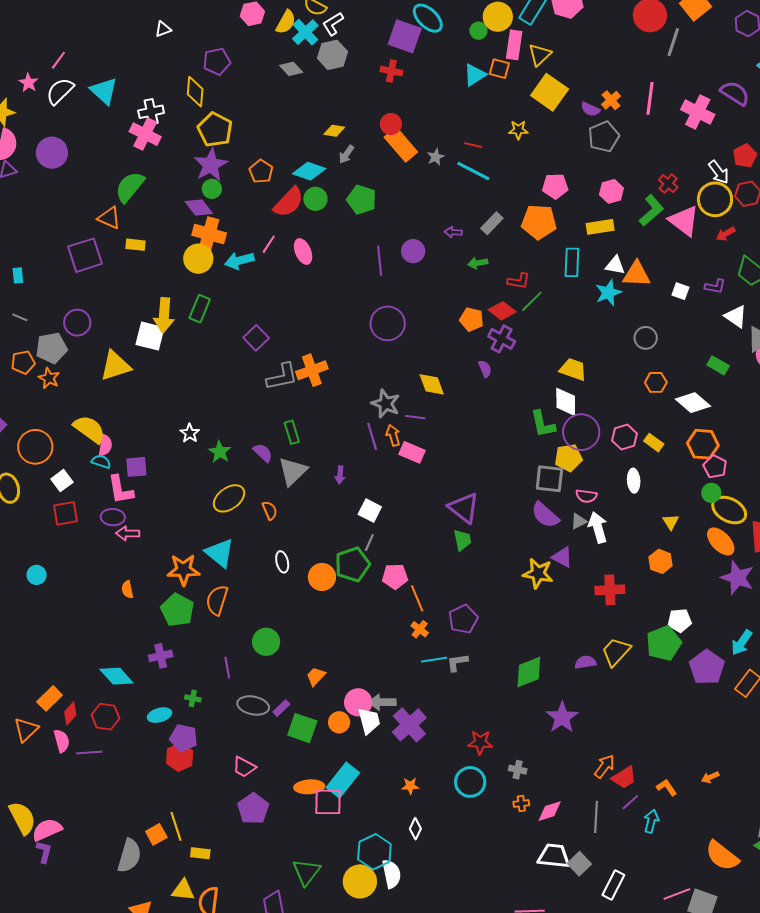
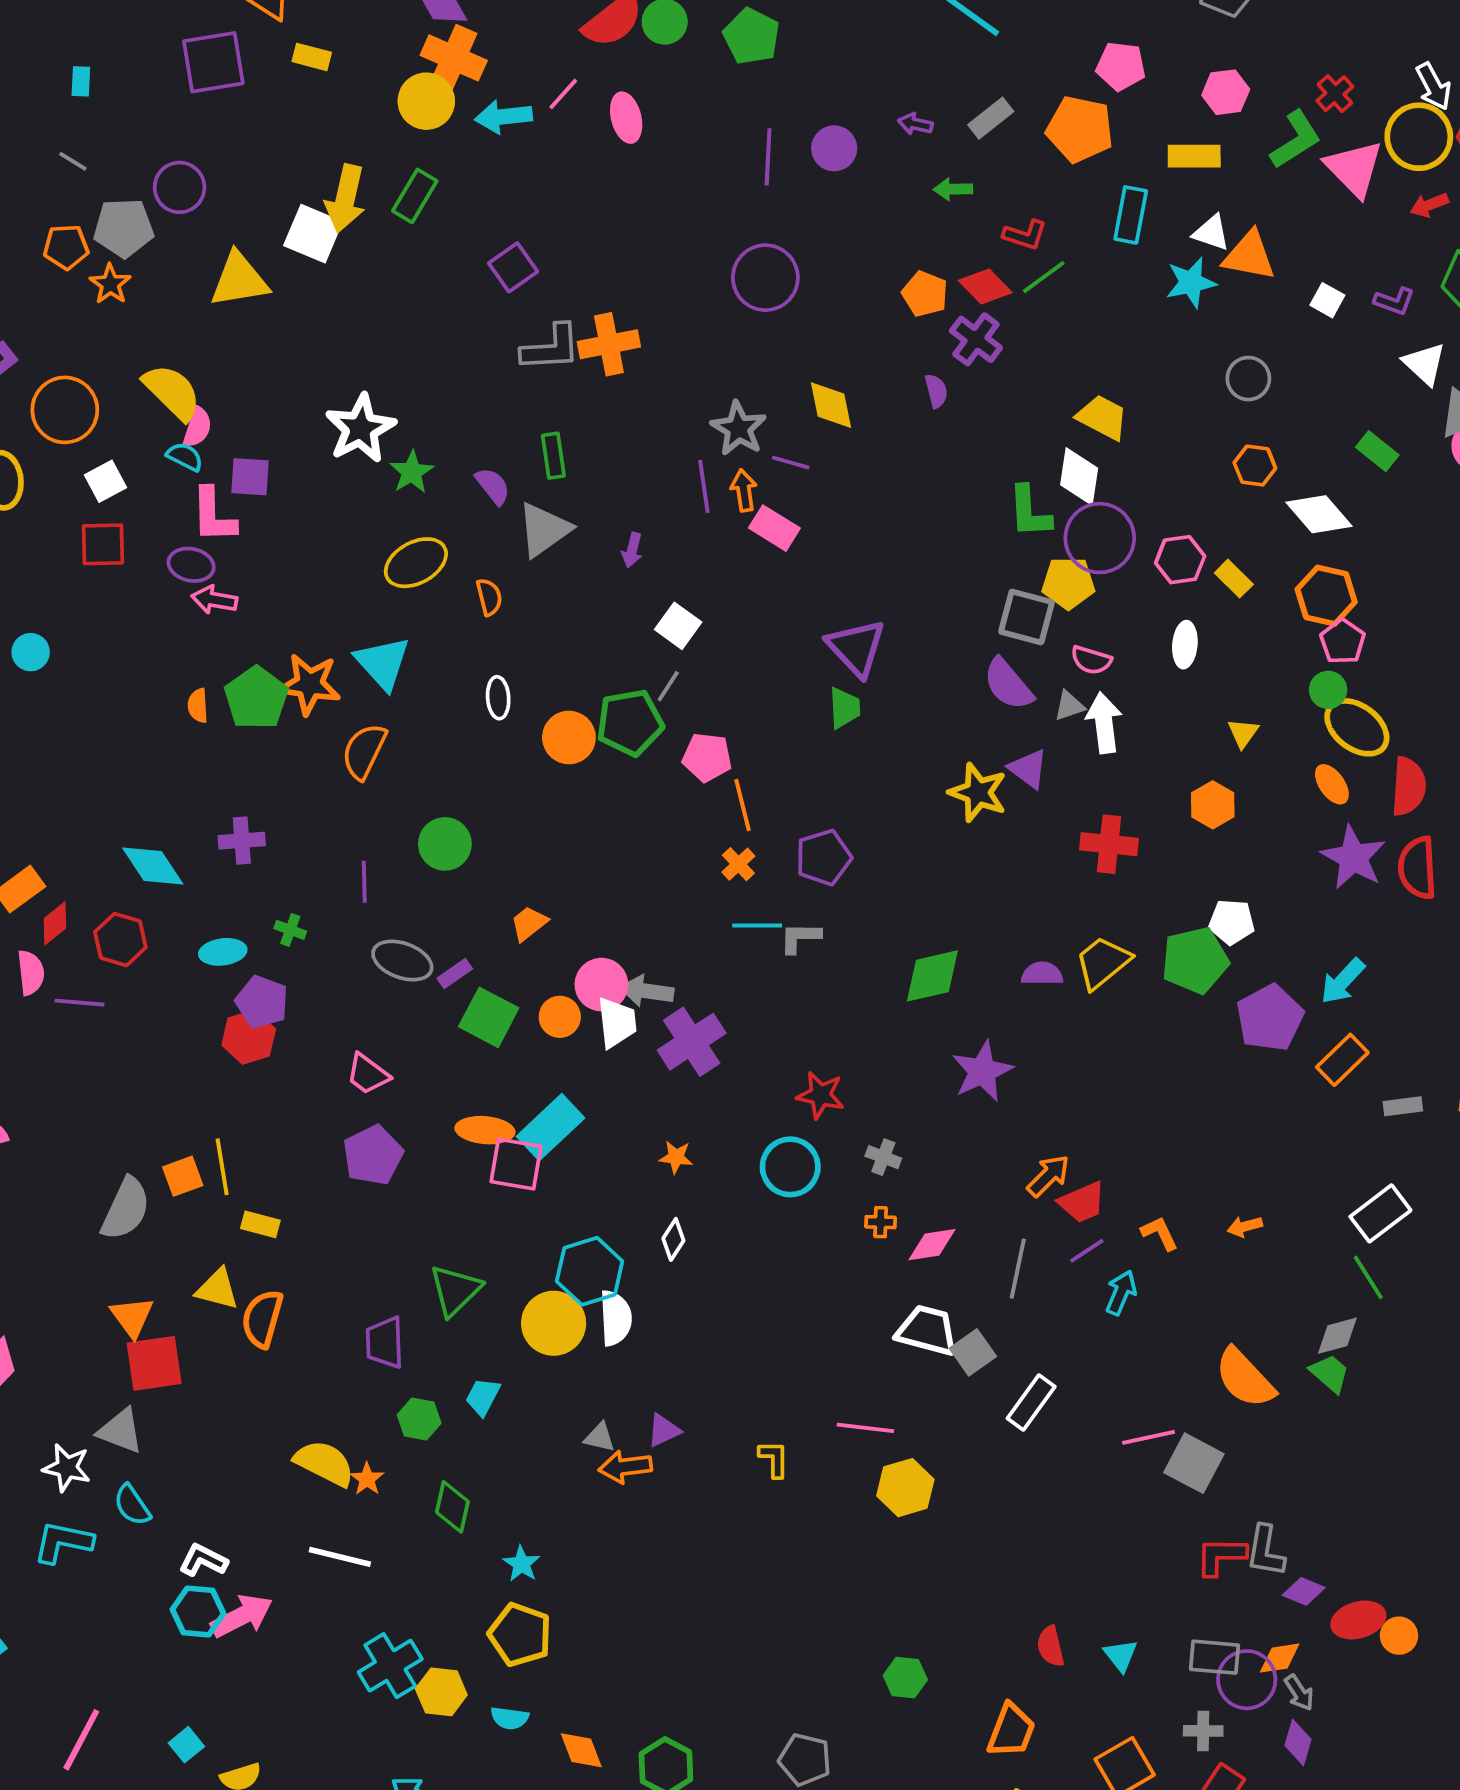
white star: (190, 433) -> (360, 428), size x1.8
orange ellipse: (721, 541) -> (1332, 784), size x0.7
green pentagon: (177, 610) -> (256, 698), moved

